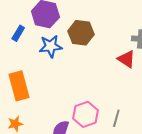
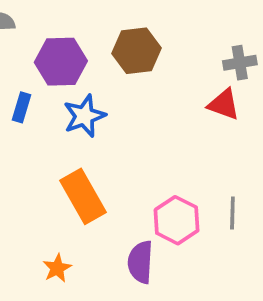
brown hexagon: (81, 33) -> (136, 51), moved
orange rectangle: (19, 86) -> (83, 196), moved

